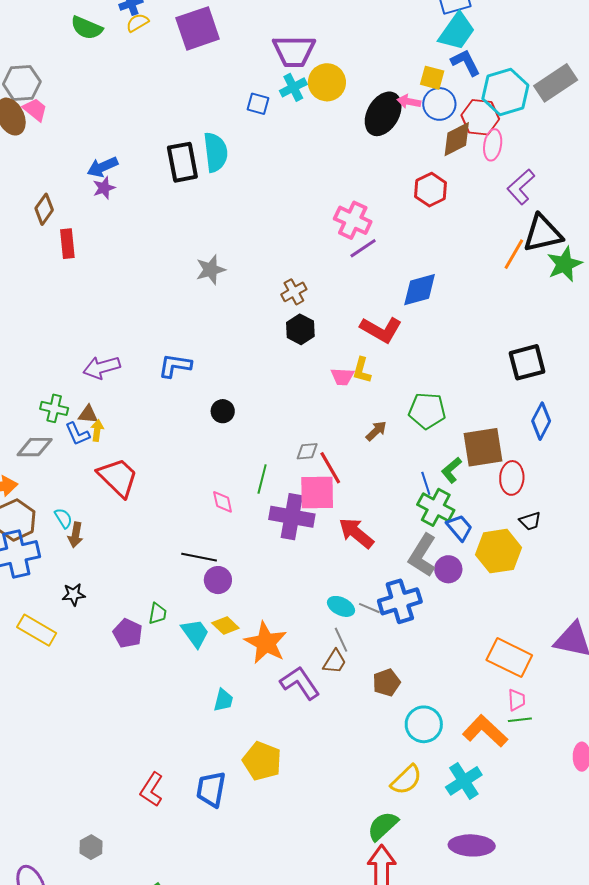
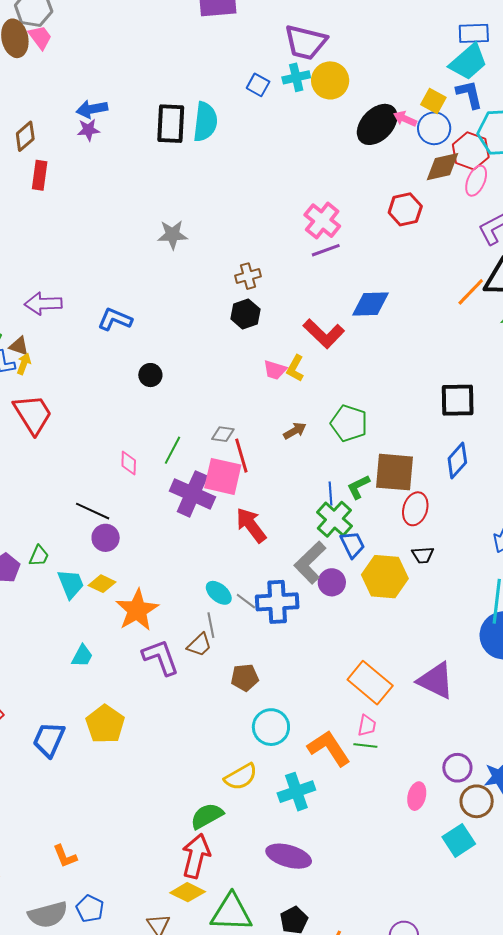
yellow diamond: (225, 625) -> (102, 584), turned -32

